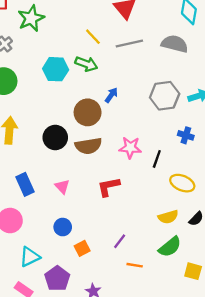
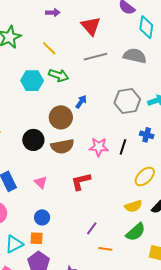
yellow line: (93, 37) -> (49, 48), moved
black line: (157, 159) -> (123, 147), moved
yellow ellipse: (182, 183) -> (145, 176), turned -65
orange square: (82, 248) -> (37, 238), moved, turned 32

